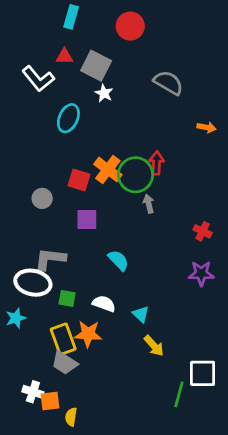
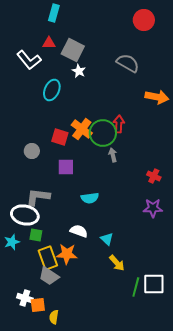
red circle: (130, 26) -> (144, 20), moved
orange arrow: (207, 127) -> (157, 97), size x1.6
cyan semicircle: (118, 260) -> (90, 198), turned 126
green square: (67, 298) -> (36, 235), moved
green line: (179, 394) -> (136, 287), moved

